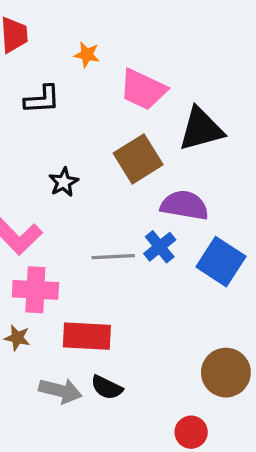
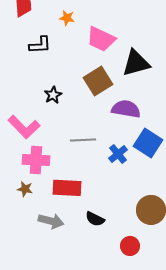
blue cross: (160, 247) -> (118, 154), moved
black semicircle: (107, 387) -> (95, 219), moved

